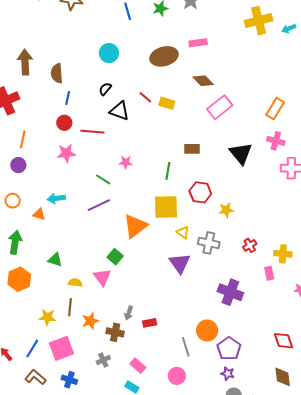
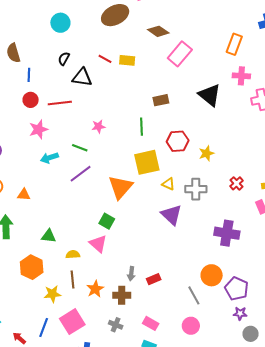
cyan arrow: (56, 198) -> (49, 158), moved
orange hexagon: (19, 279) -> (32, 267), moved
gray cross: (103, 360) -> (116, 325), turned -32

